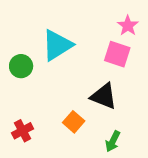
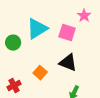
pink square: (117, 54) -> (67, 33), moved
orange square: (74, 122) -> (40, 73), moved

